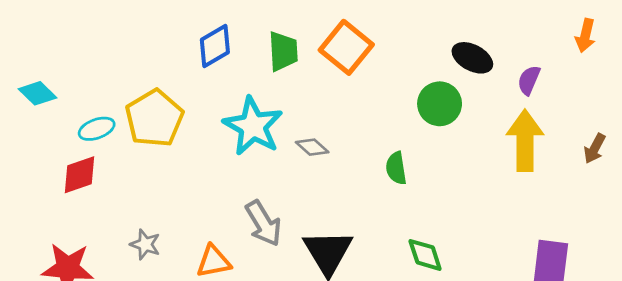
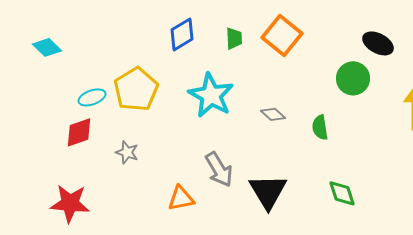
green trapezoid: (283, 51) -> (234, 38), size x0.7
cyan diamond: (37, 93) -> (47, 47), moved
gray diamond: (312, 147) -> (273, 114), moved
gray star: (145, 244) -> (127, 152), moved

